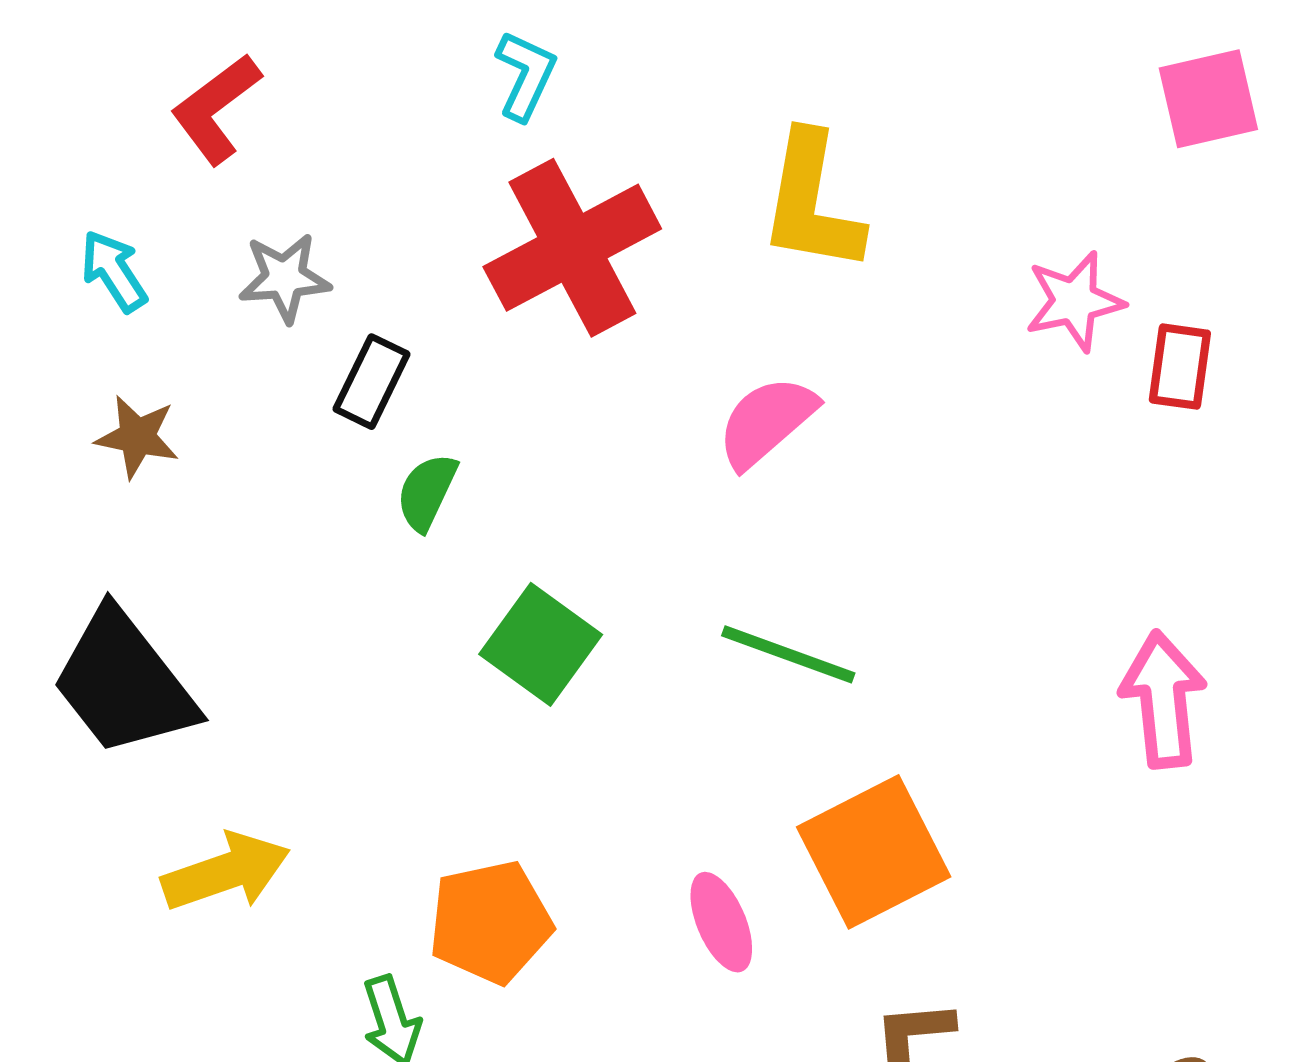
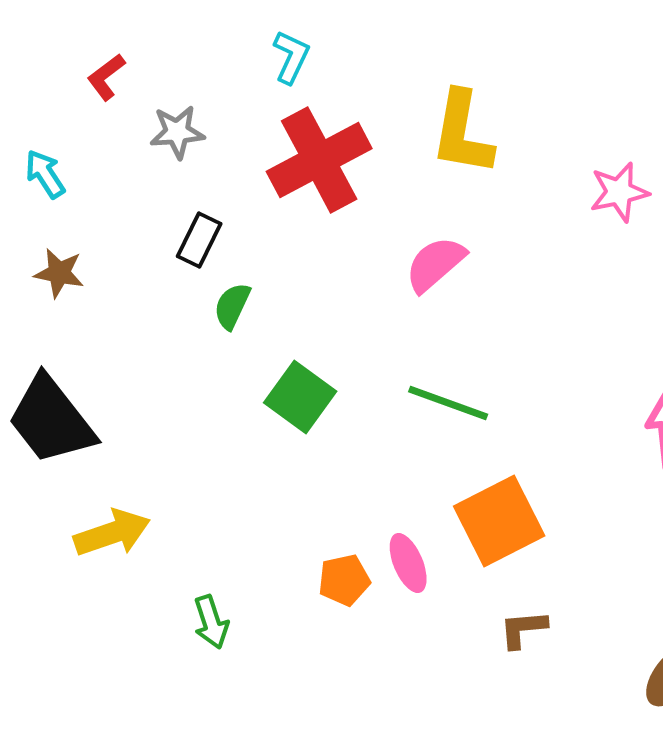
red L-shape: (216, 109) -> (106, 77), size x0.7
gray star: (285, 278) -> (177, 132), moved
orange pentagon: (490, 922) -> (344, 580), moved, size x0.7

